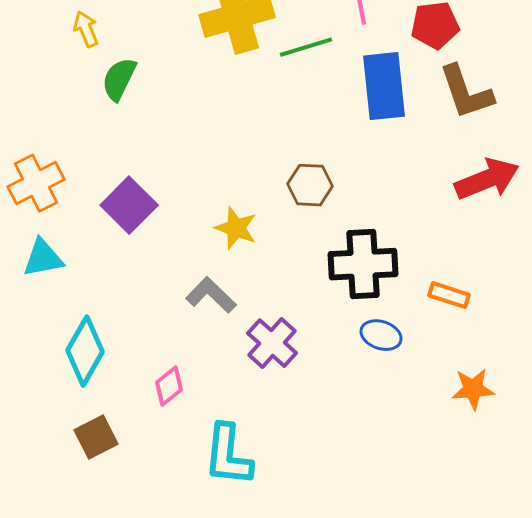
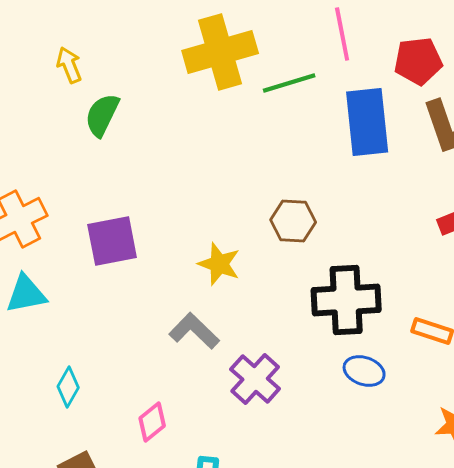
purple square: (129, 205) -> (112, 241), turned 34
cyan diamond: (85, 351) -> (68, 387), size x0.6

